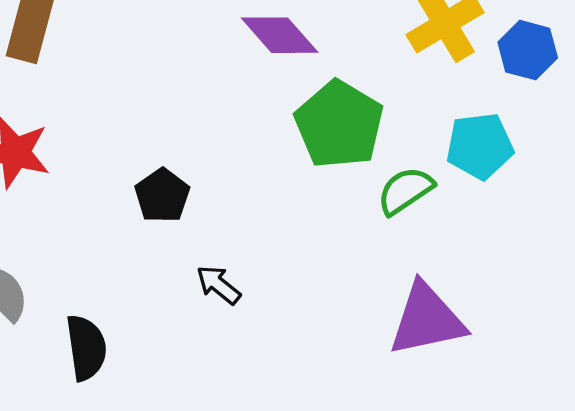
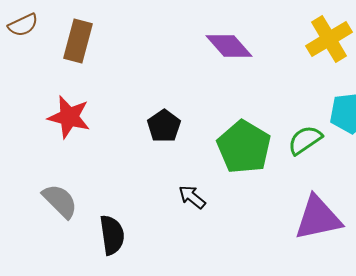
green pentagon: (339, 124) -> (244, 147), moved
black pentagon: (162, 196) -> (164, 126), moved

